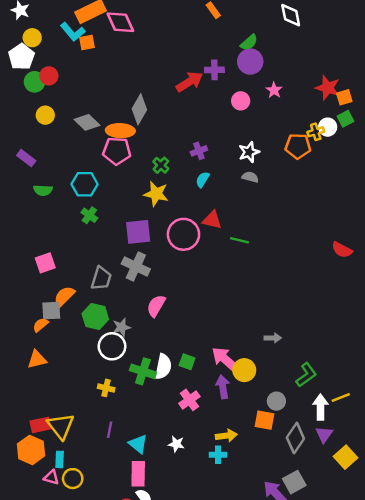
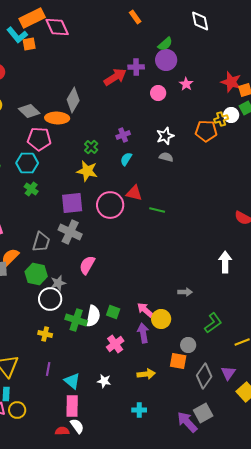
pink pentagon: (117, 151) -> (39, 139), moved
pink arrow: (225, 359) -> (145, 310), size x0.7
white arrow: (320, 407) -> (225, 262), moved
cyan cross: (218, 455) -> (139, 410), moved

